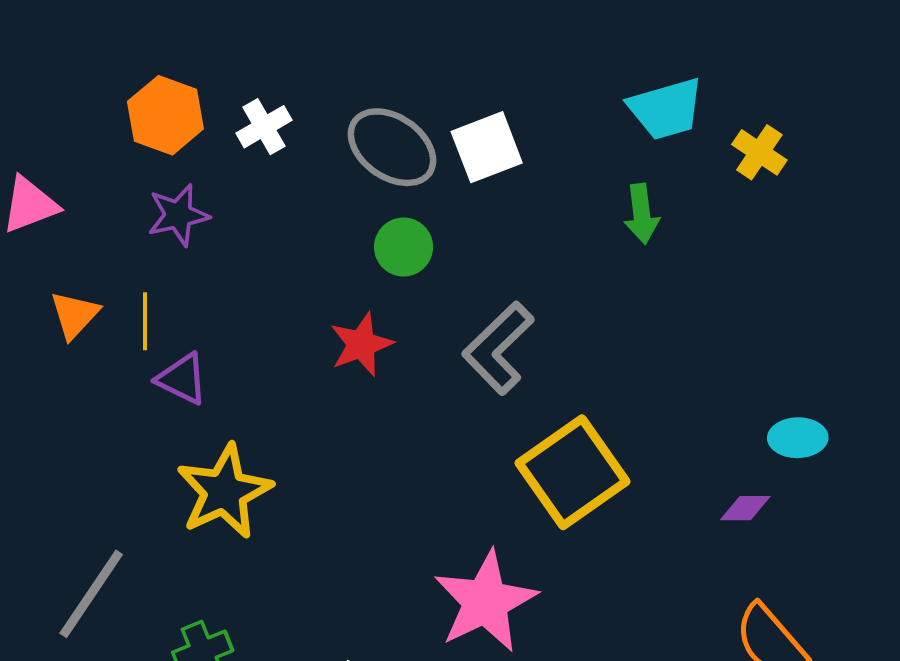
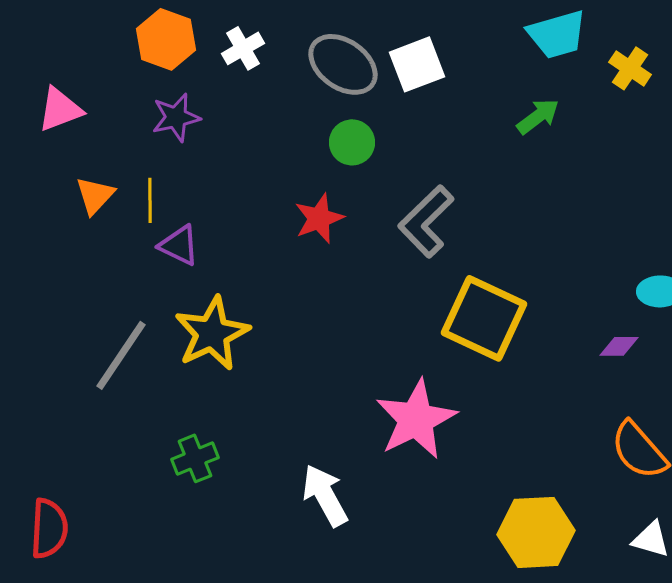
green arrow: (642, 214) -> (538, 116), turned -120
yellow square: (572, 472) -> (484, 318), turned -30
gray line: (91, 594) -> (121, 355), moved

